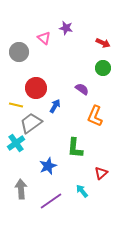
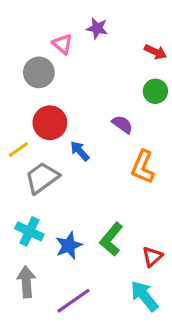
gray circle: (19, 52) -> (39, 72), moved
yellow line: (16, 105) -> (18, 150), turned -48
blue arrow: (55, 106) -> (80, 151), turned -72
cyan cross: (16, 143) -> (29, 231), moved, turned -30
green L-shape: (75, 148) -> (111, 239), moved, turned 35
cyan arrow: (82, 191) -> (144, 296), moved, size x1.5

